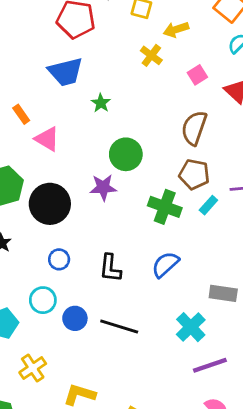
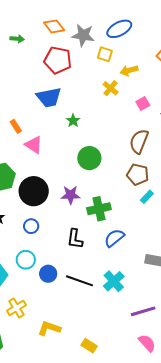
purple star: (103, 187) -> (70, 195), moved
green cross: (165, 207) -> (99, 209), moved, turned -35
blue circle: (59, 259) -> (31, 226), moved
cyan cross: (191, 327) -> (114, 281), moved

